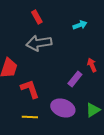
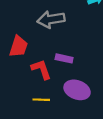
purple rectangle: (75, 79) -> (64, 58), moved, turned 63

